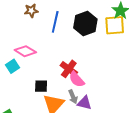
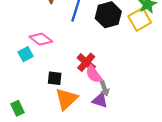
yellow square: (115, 25) -> (140, 19), turned -30
gray arrow: (73, 97) -> (104, 88), moved

